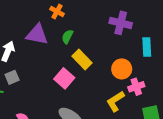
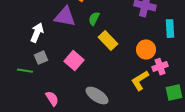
pink square: (64, 78) -> (74, 61), moved

